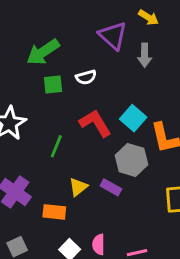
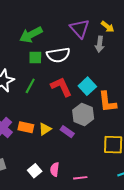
yellow arrow: (148, 17) -> (108, 27), moved
white semicircle: (86, 77) -> (58, 55), size x1.6
green line: (56, 146) -> (30, 86), moved
orange rectangle: (54, 212) -> (26, 127), moved

